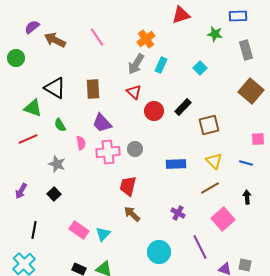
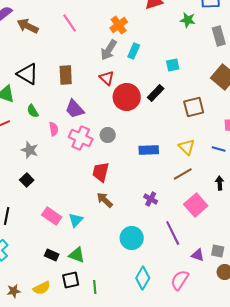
cyan square: (200, 68) -> (173, 65), moved, turned 32
red circle: (154, 111) -> (127, 97), size x1.4
brown square: (209, 125) -> (194, 107), moved
pink cross: (108, 152) -> (81, 138), turned 30

